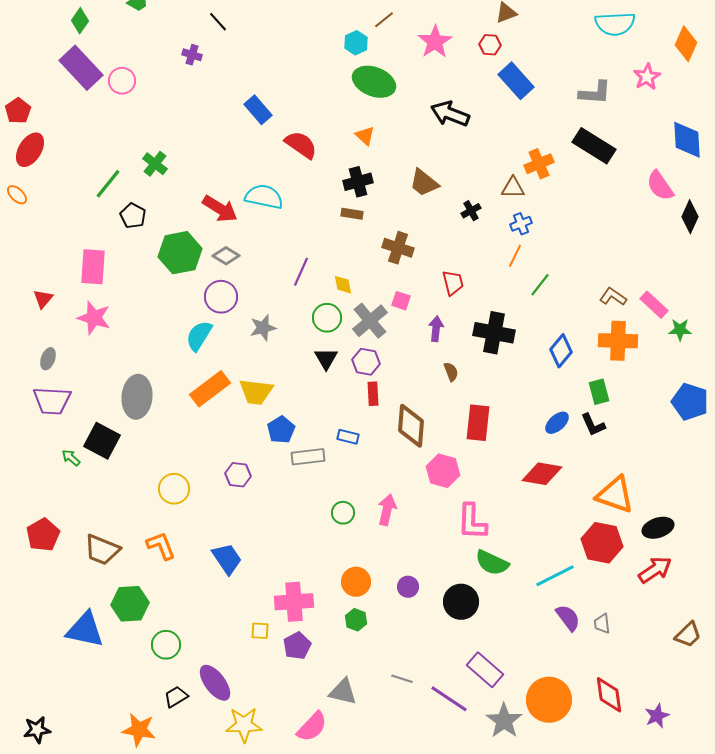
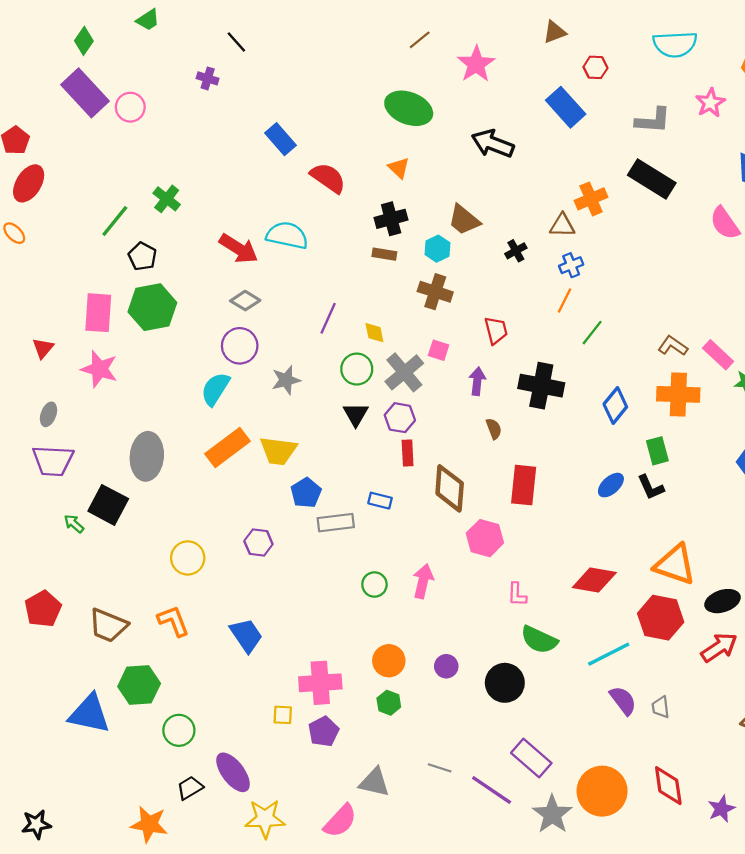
cyan hexagon: (356, 43) -> (437, 249), moved
red hexagon: (490, 45) -> (595, 67), moved
green hexagon: (180, 253) -> (152, 307), moved
red diamond: (542, 474) -> (594, 580), moved
pink L-shape: (472, 522) -> (517, 594), size x0.6

